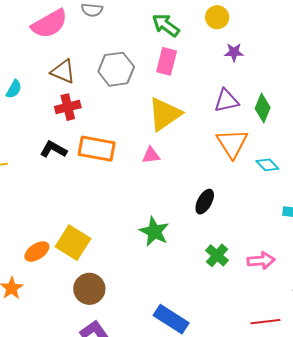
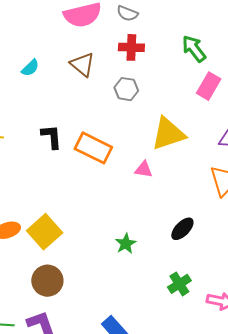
pink rectangle: (167, 61) -> (209, 86), moved
gray hexagon: (116, 69) -> (126, 89), moved, size x0.7
red cross: (68, 107) -> (131, 47), moved
black L-shape: (53, 149) -> (52, 137), turned 40
green star: (154, 232) -> (126, 244), size x0.7

